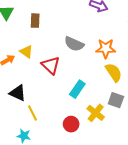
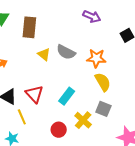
brown rectangle: (35, 21) -> (29, 27), size x1.5
yellow triangle: (26, 52) -> (44, 54), moved
red triangle: (51, 65) -> (34, 94), moved

